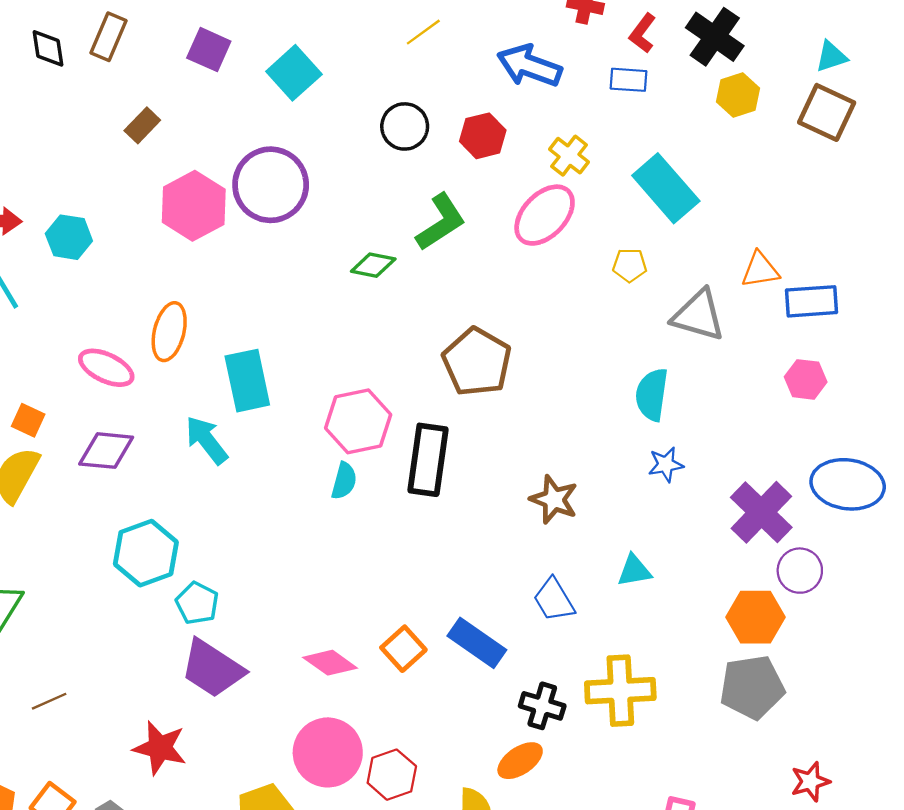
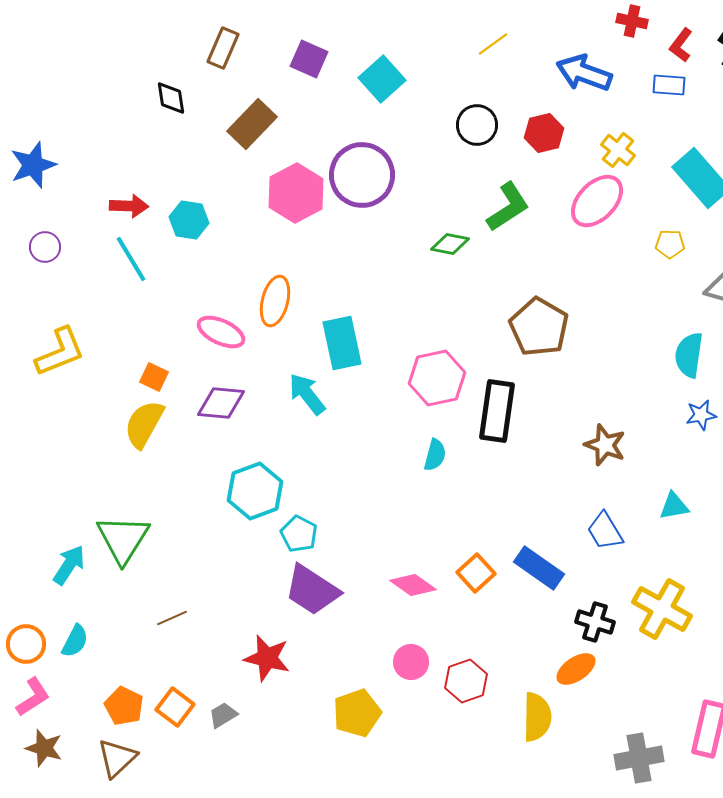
black diamond: (48, 48) -> (171, 98), moved
brown rectangle: (142, 125) -> (252, 124), size x1.6
cyan semicircle: (344, 481) -> (435, 455), moved
yellow cross: (620, 691) -> (662, 609), turned 32
pink circle: (328, 752) -> (411, 662), size x0.6

